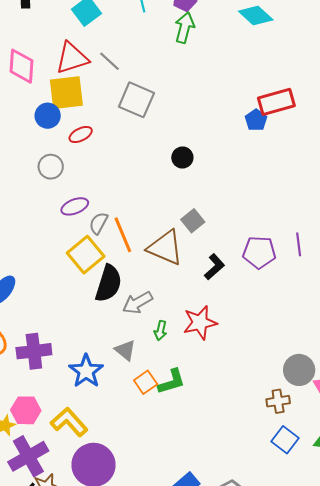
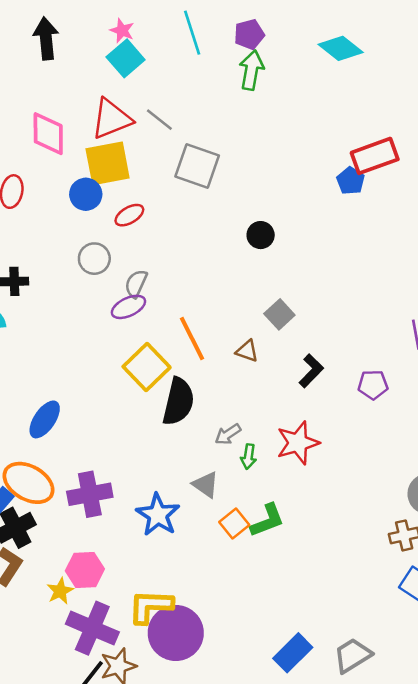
gray semicircle: (99, 223) -> (136, 284), moved
brown triangle: (165, 248) -> (247, 351), size x0.5
purple pentagon: (259, 252) -> (373, 385), moved, size x0.7
gray arrow: (138, 303) -> (228, 434), moved, size x0.7
yellow L-shape: (69, 422) -> (150, 606), moved, turned -42
purple cross: (28, 456) -> (92, 628), turned -33

